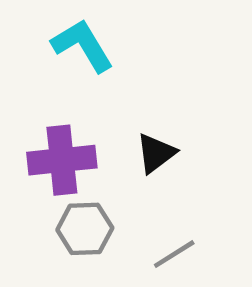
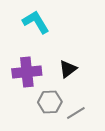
gray hexagon: (85, 229) -> (50, 102), moved

